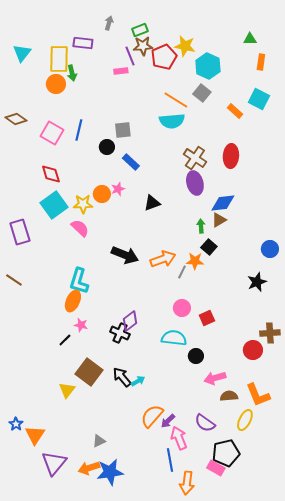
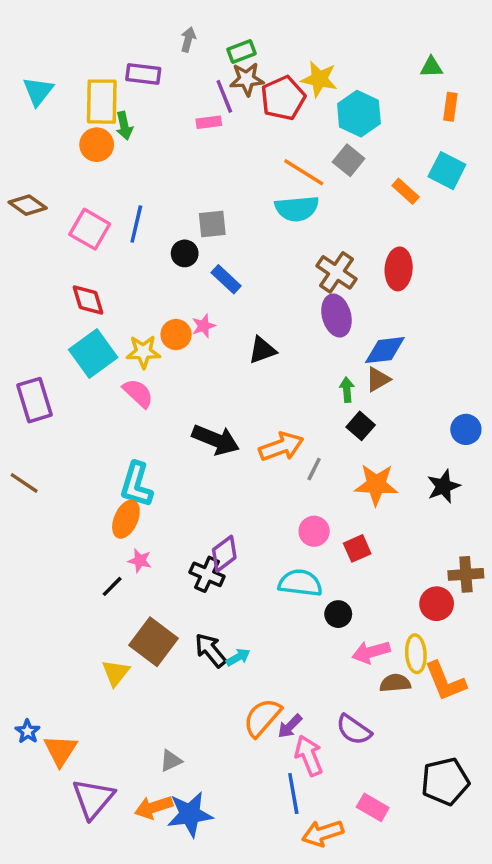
orange star: (195, 261) -> (376, 485), moved, size x1.4
yellow ellipse: (245, 420) -> (416, 654), moved, turned -30
black pentagon: (226, 453) -> (445, 781), moved
orange arrow: (187, 483) -> (323, 833), turned 65

